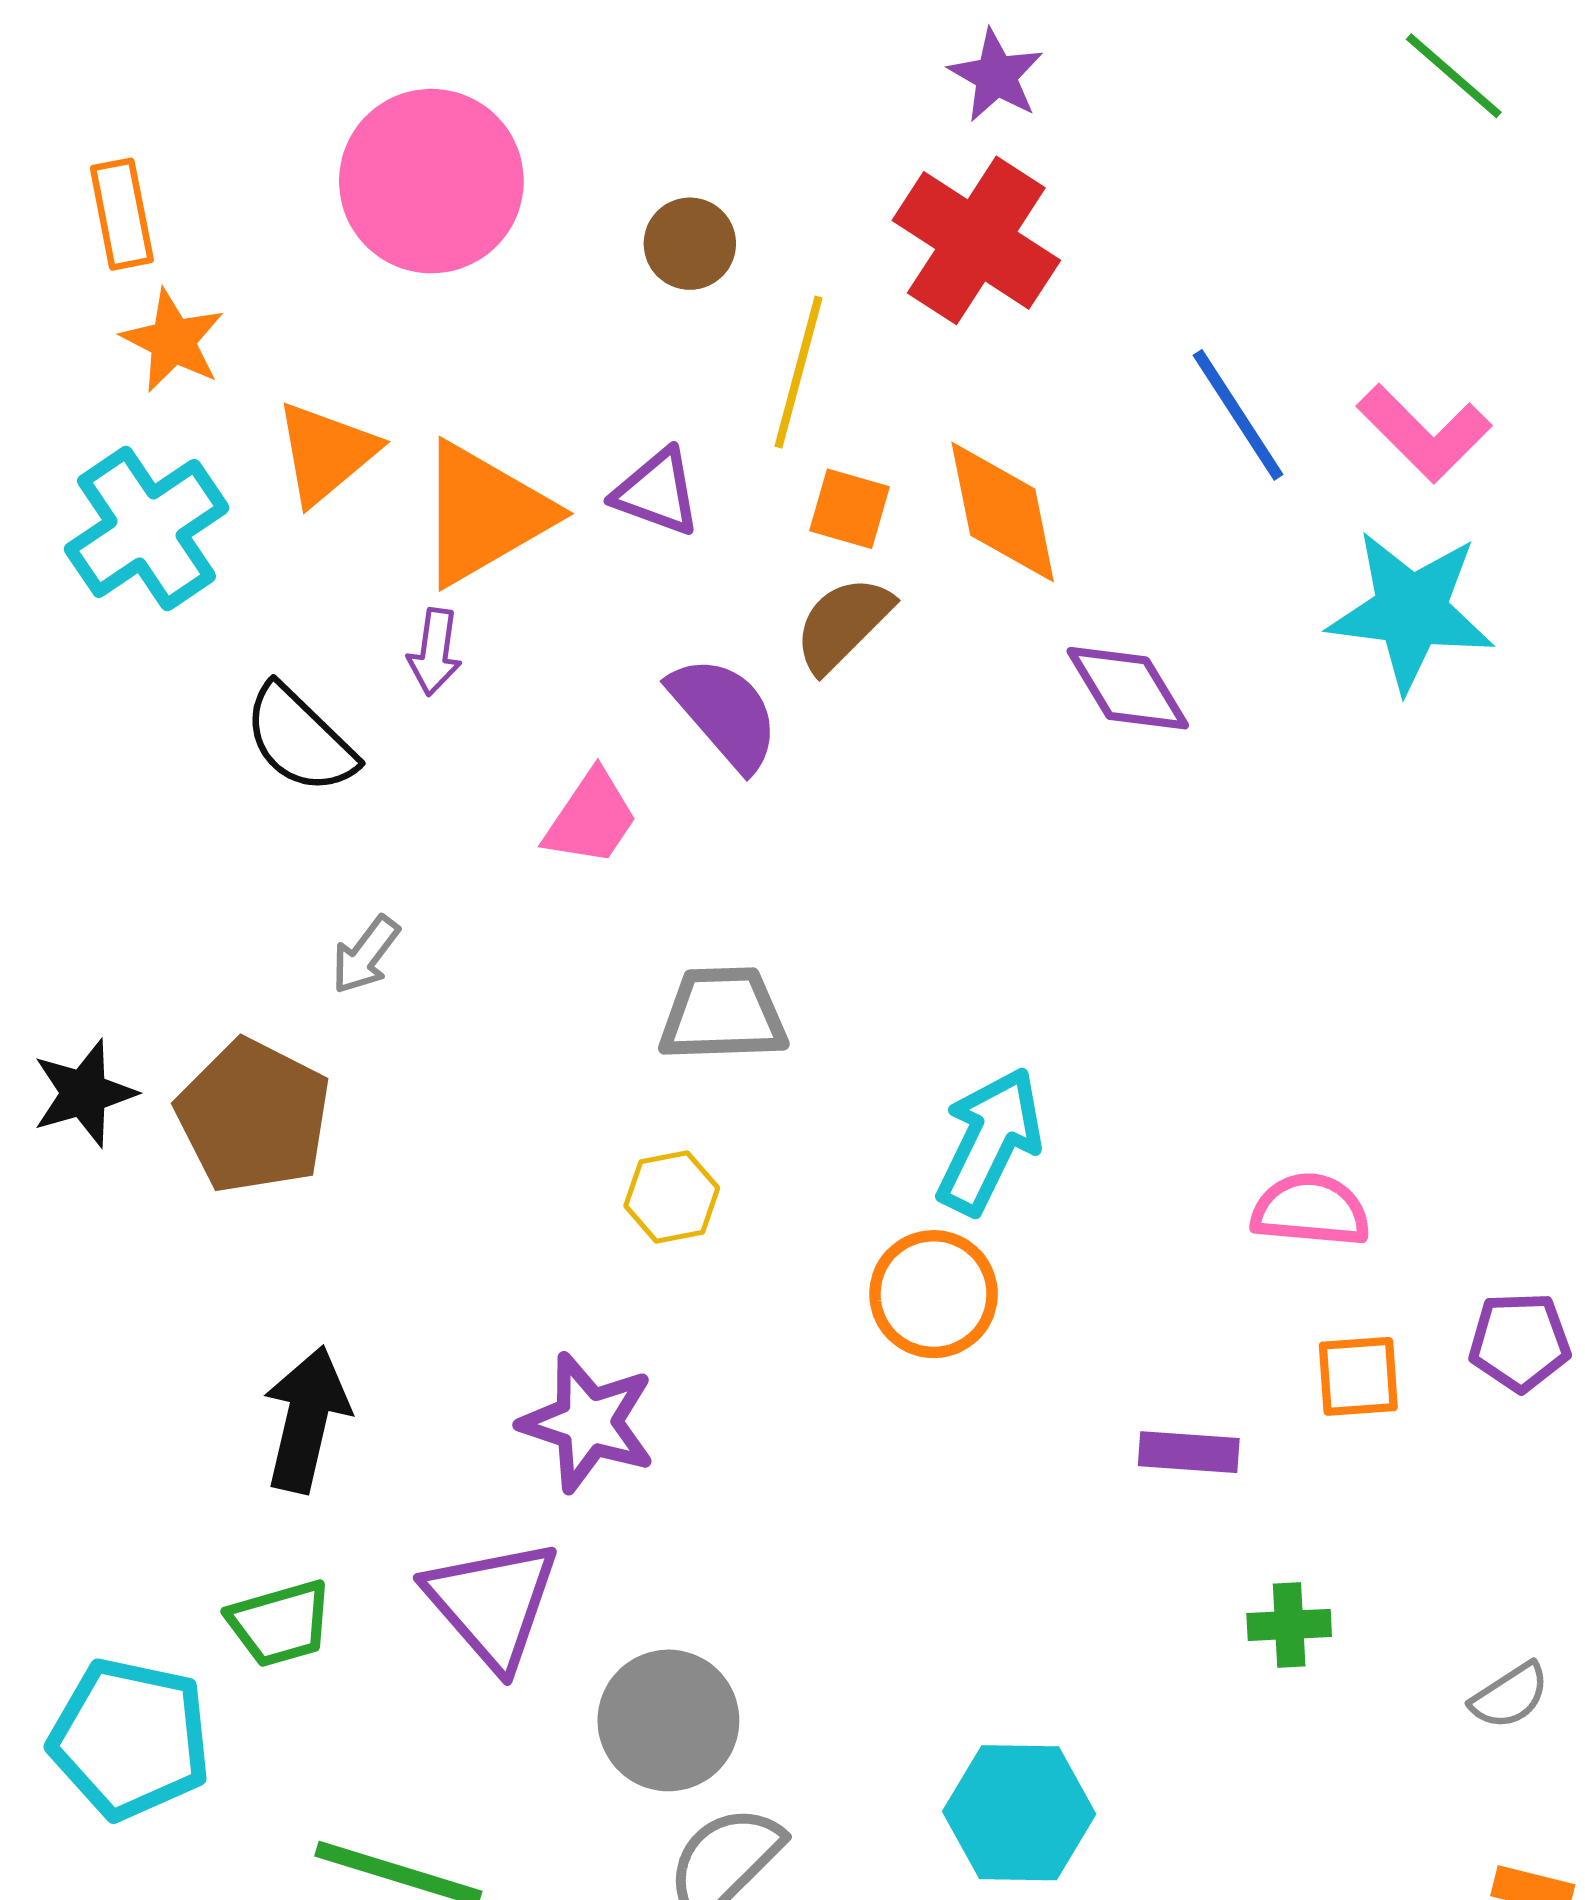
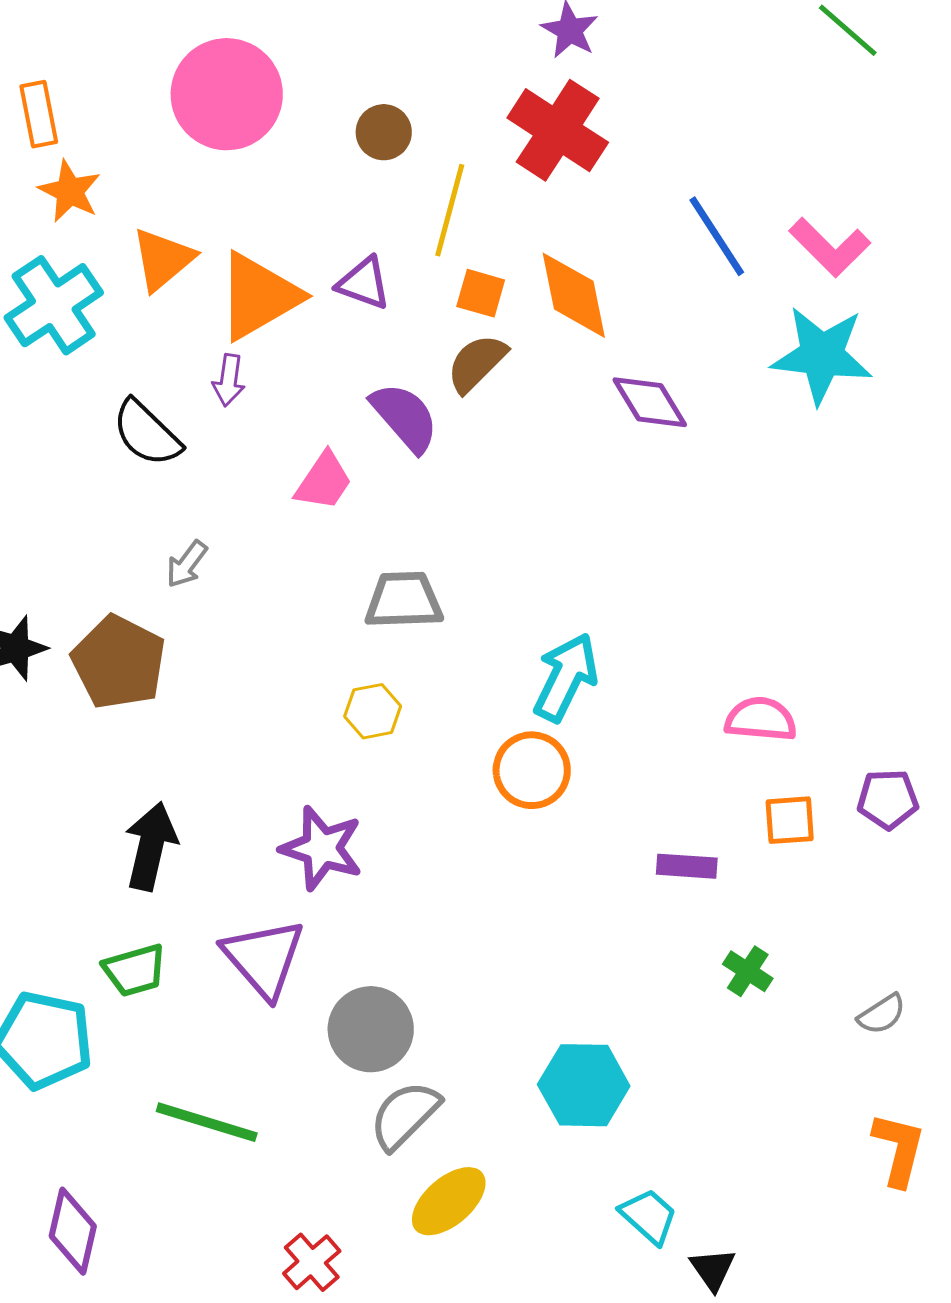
green cross: (1289, 1625) -> (748, 971), turned 36

